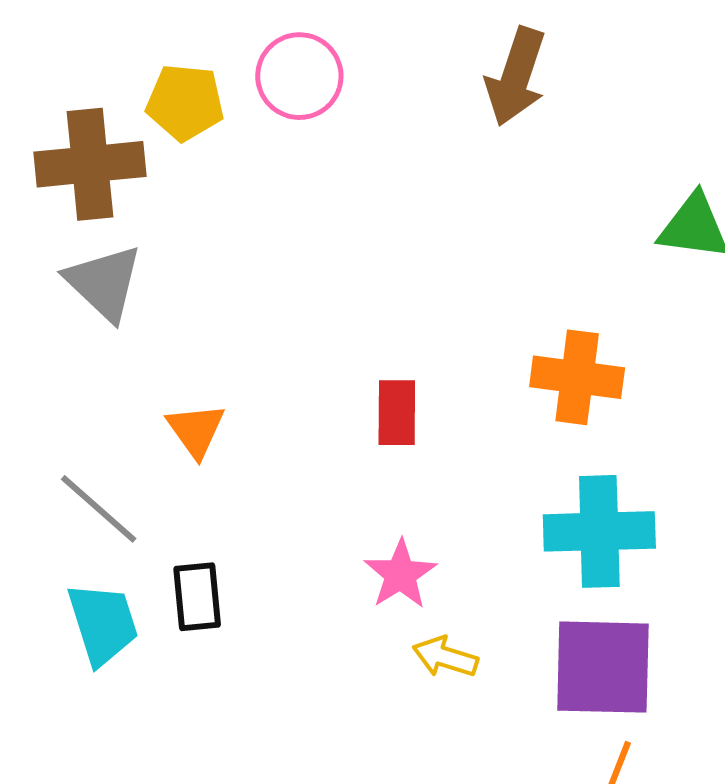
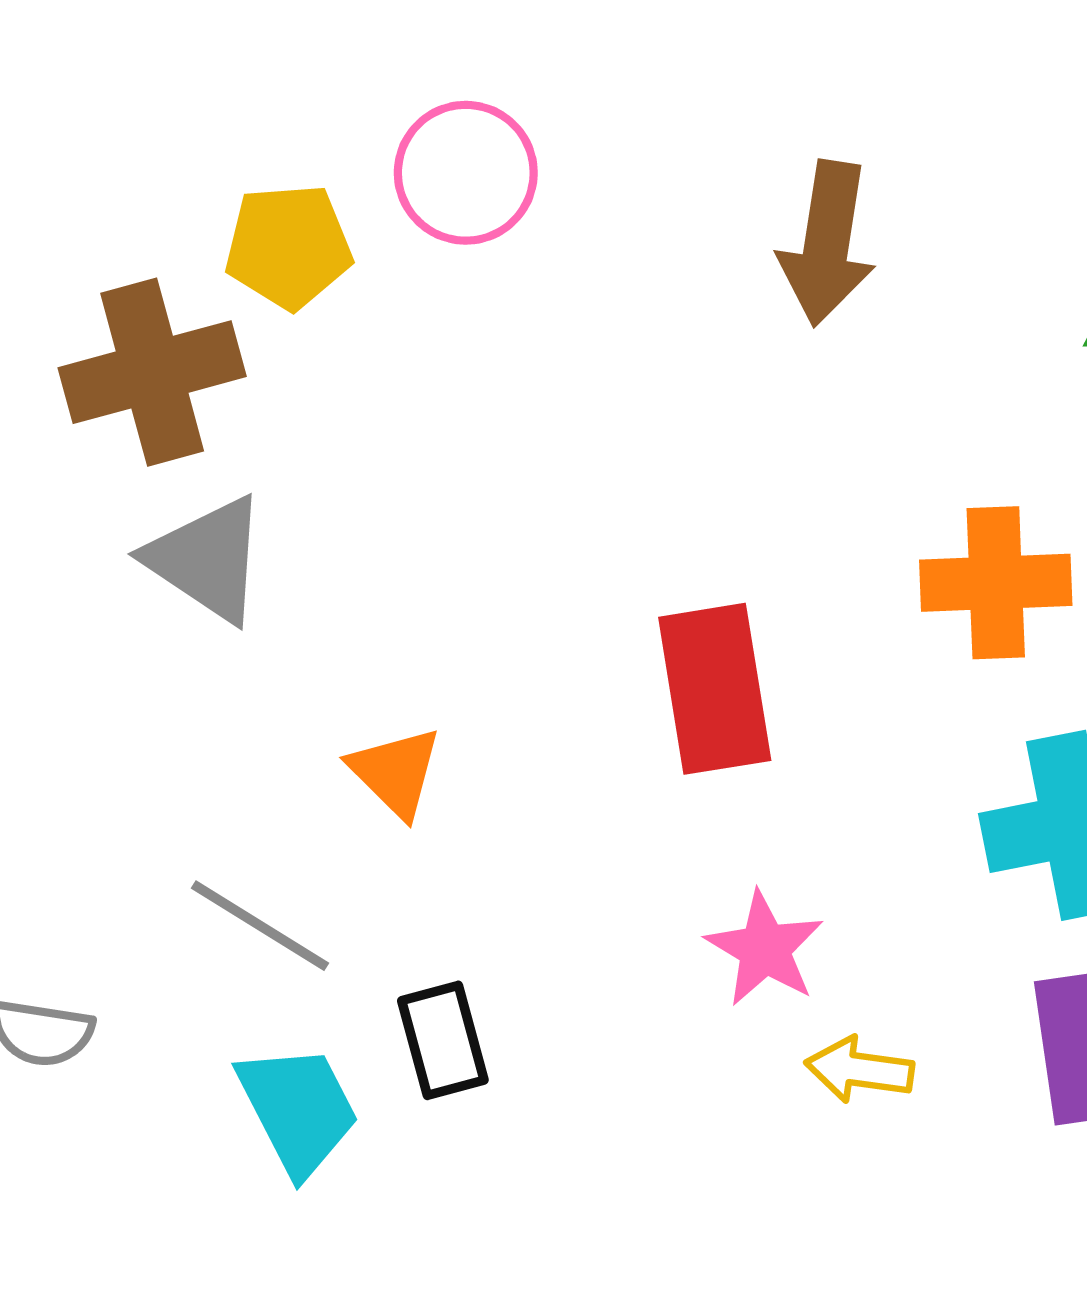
brown arrow: (516, 77) -> (827, 243), moved
red rectangle: (397, 413) -> (715, 689), size x1.5

